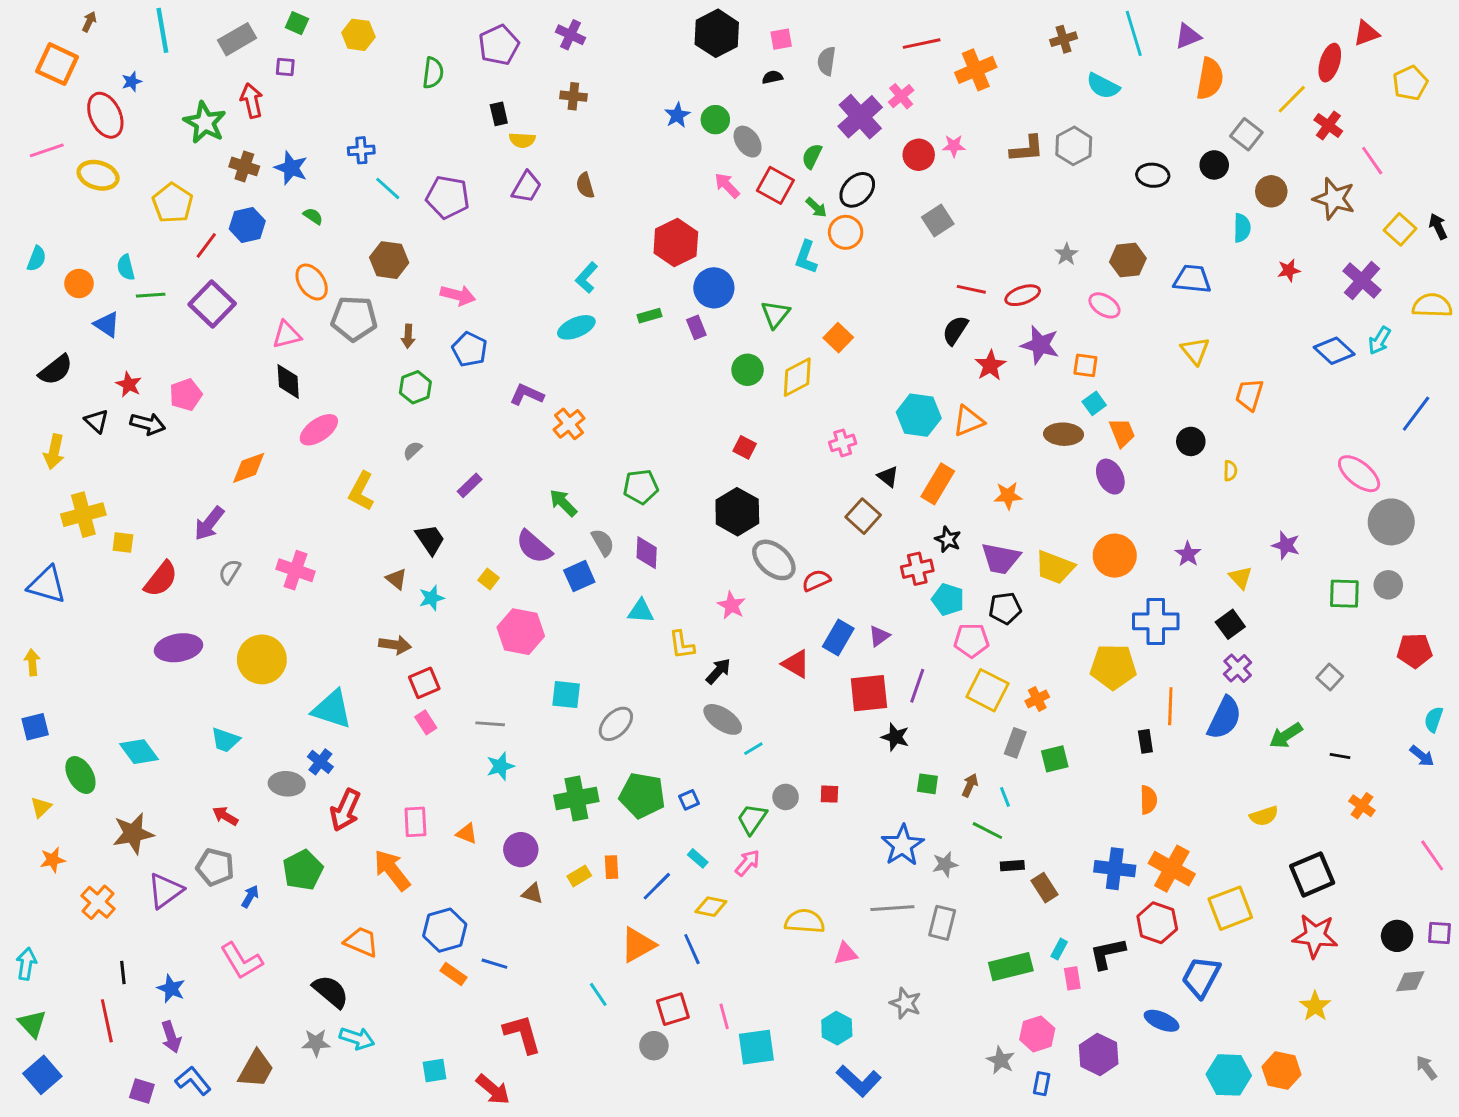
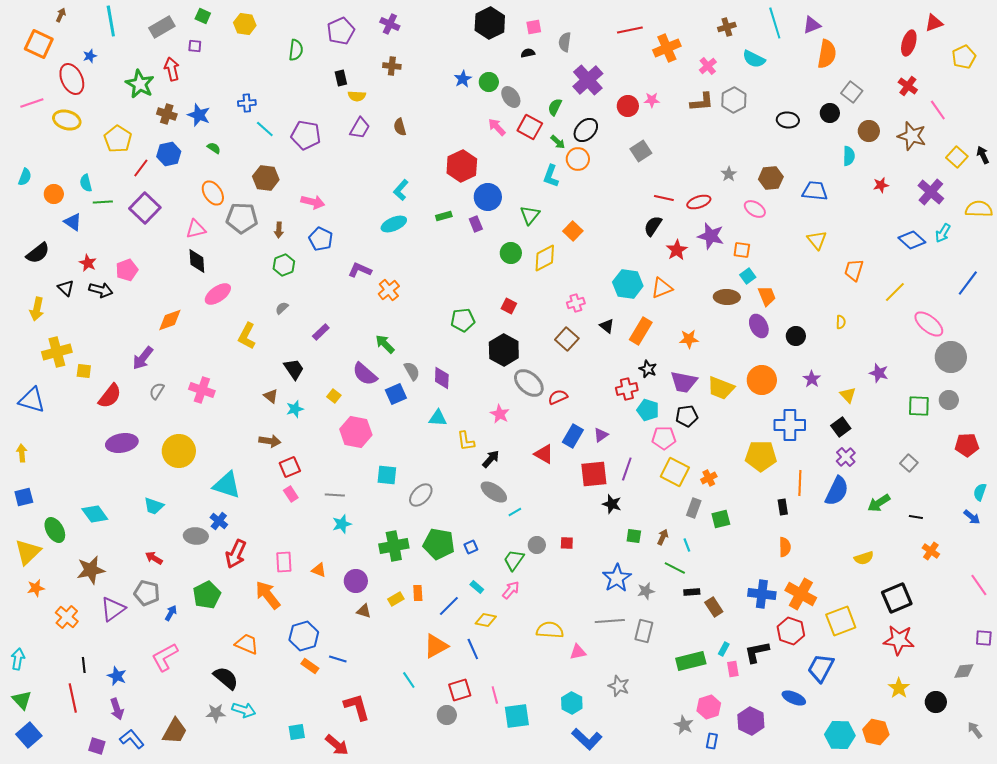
pink cross: (901, 96) -> (708, 66), moved
yellow line: (1292, 99) -> (895, 292), moved
black circle: (1191, 441) -> (796, 336), moved
green pentagon: (641, 487) -> (463, 320), moved
brown square: (863, 516) -> (567, 339), moved
yellow triangle: (41, 807) -> (28, 552), size x1.8
black circle: (1397, 936) -> (936, 702), moved
pink L-shape: (241, 961) -> (165, 657), turned 92

